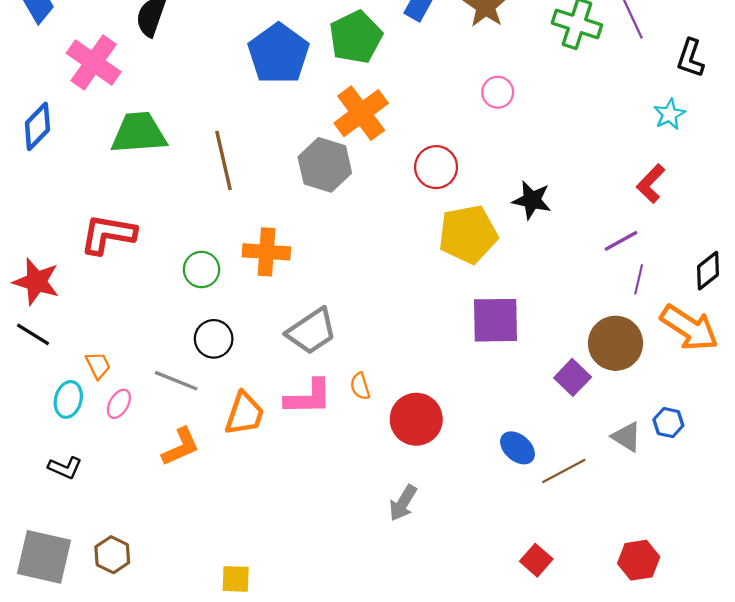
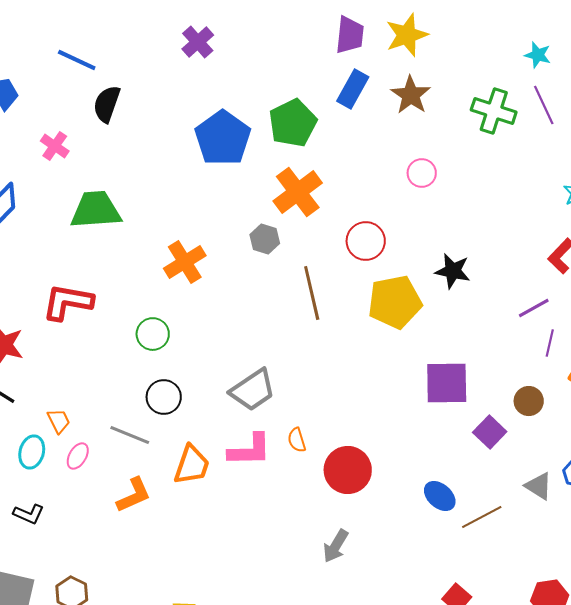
pink cross: (94, 62) -> (55, 146), size x0.6
brown line: (224, 160) -> (312, 293), moved
gray hexagon: (325, 165) -> (265, 239), size x0.6
orange cross: (266, 252) -> (185, 262), moved, turned -36
purple square: (495, 320) -> (447, 383), moved
brown circle: (616, 343) -> (529, 401), size x0.6

